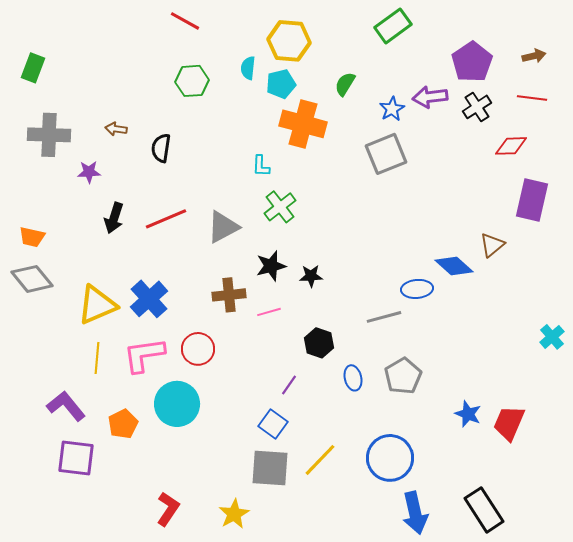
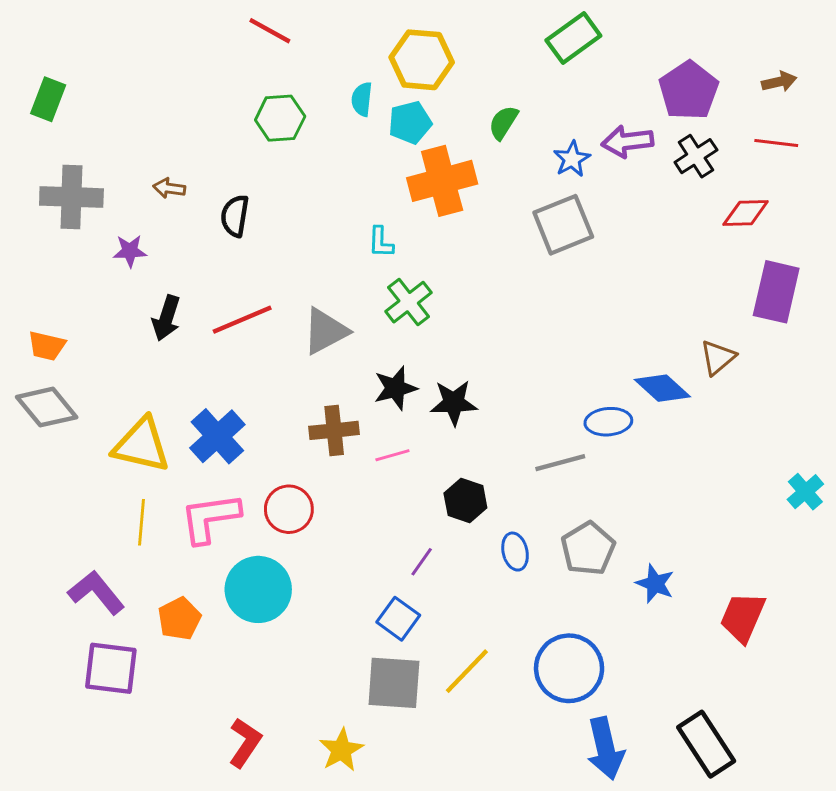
orange cross: (303, 124) -> (442, 181), turned -30
black star: (311, 276) -> (454, 403), size x1.4
yellow triangle: (97, 305) -> (142, 445), turned 36
blue star: (468, 414) -> (655, 584), moved

